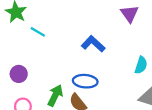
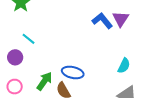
cyan line: (38, 32) -> (28, 39), moved
blue L-shape: (93, 44) -> (102, 21), moved

